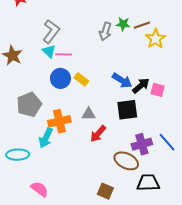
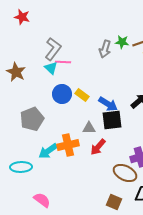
pink line: (64, 54) -> (63, 62), moved
blue arrow: (122, 80) -> (108, 104), moved
black square: (127, 110) -> (112, 120), moved
orange cross: (59, 121) -> (68, 145), moved
cyan arrow: (46, 138) -> (48, 151), turned 30
brown square: (105, 191) -> (114, 202), moved

